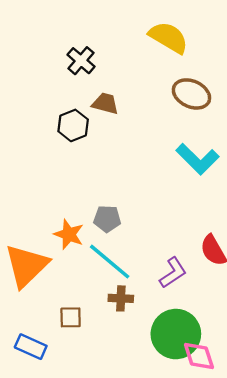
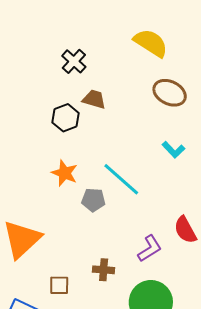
cyan L-shape: (197, 159) -> (173, 150), size x0.6
orange star: (69, 234) -> (65, 173), moved
cyan line: (110, 262) -> (121, 179), moved

